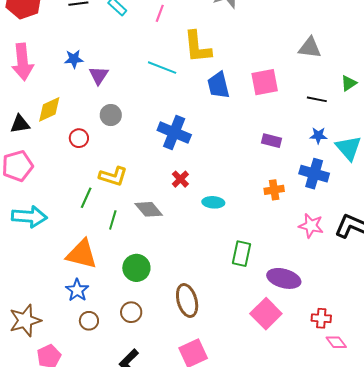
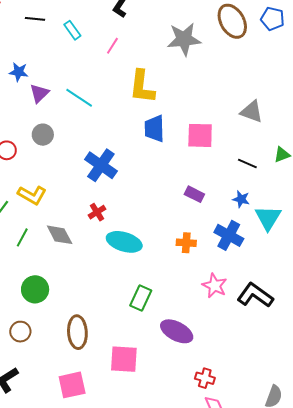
cyan line: (162, 68) -> (79, 98), moved
cyan ellipse: (213, 202) -> (124, 242), size x1.6
pink square: (266, 314) -> (124, 359), moved, turned 36

